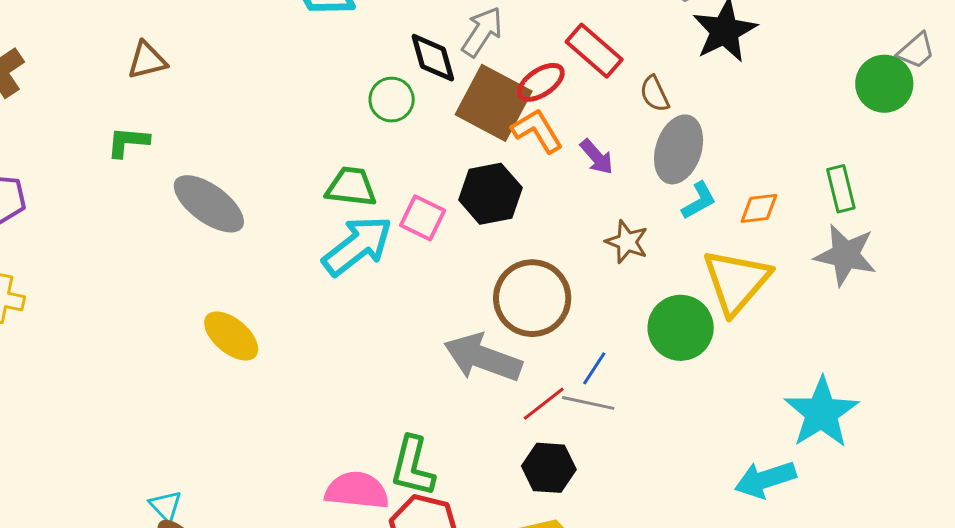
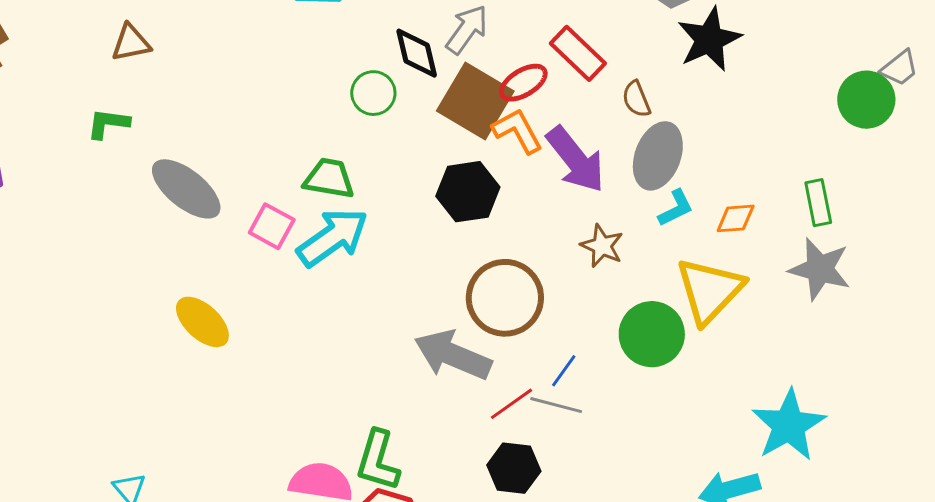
purple arrow: (597, 157) -> (576, 160), size x1.8
pink square: (423, 218) -> (272, 226), moved

